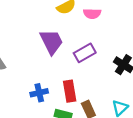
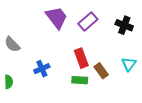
blue cross: (39, 93) -> (42, 69), moved

